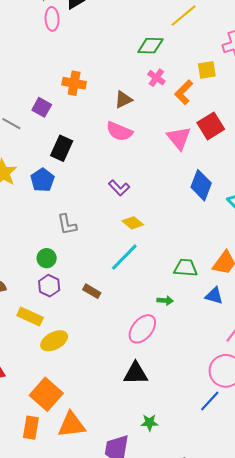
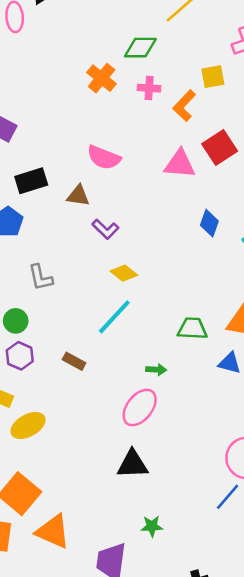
pink cross: (156, 78) -> (149, 88), turned -30
orange cross: (74, 83) -> (102, 78), moved, turned 30
brown triangle: (123, 100) -> (78, 196), moved, turned 36
pink triangle: (179, 138) -> (180, 164), turned -44
black rectangle: (62, 148) -> (31, 181), turned 50
blue diamond: (201, 185) -> (209, 223), size x0.7
green arrow: (165, 301) -> (156, 370), moved
orange triangle: (72, 425) -> (53, 531), turned 32

